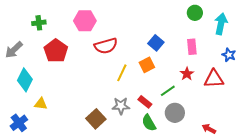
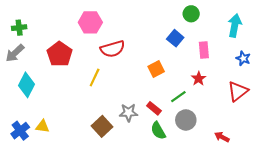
green circle: (195, 13) -> (191, 14), moved
green cross: (39, 23) -> (19, 28), moved
blue square: (156, 43) -> (175, 38), moved
yellow line: (122, 73) -> (95, 78), moved
red triangle: (214, 79) -> (238, 91), moved, turned -35
yellow triangle: (41, 104) -> (42, 126), moved

